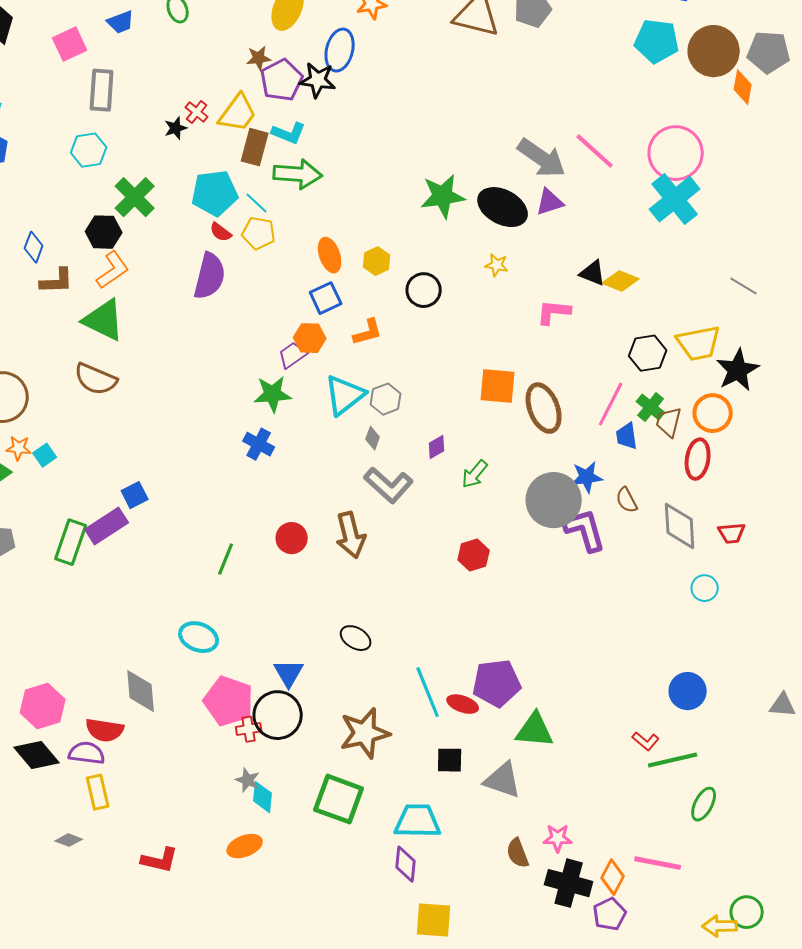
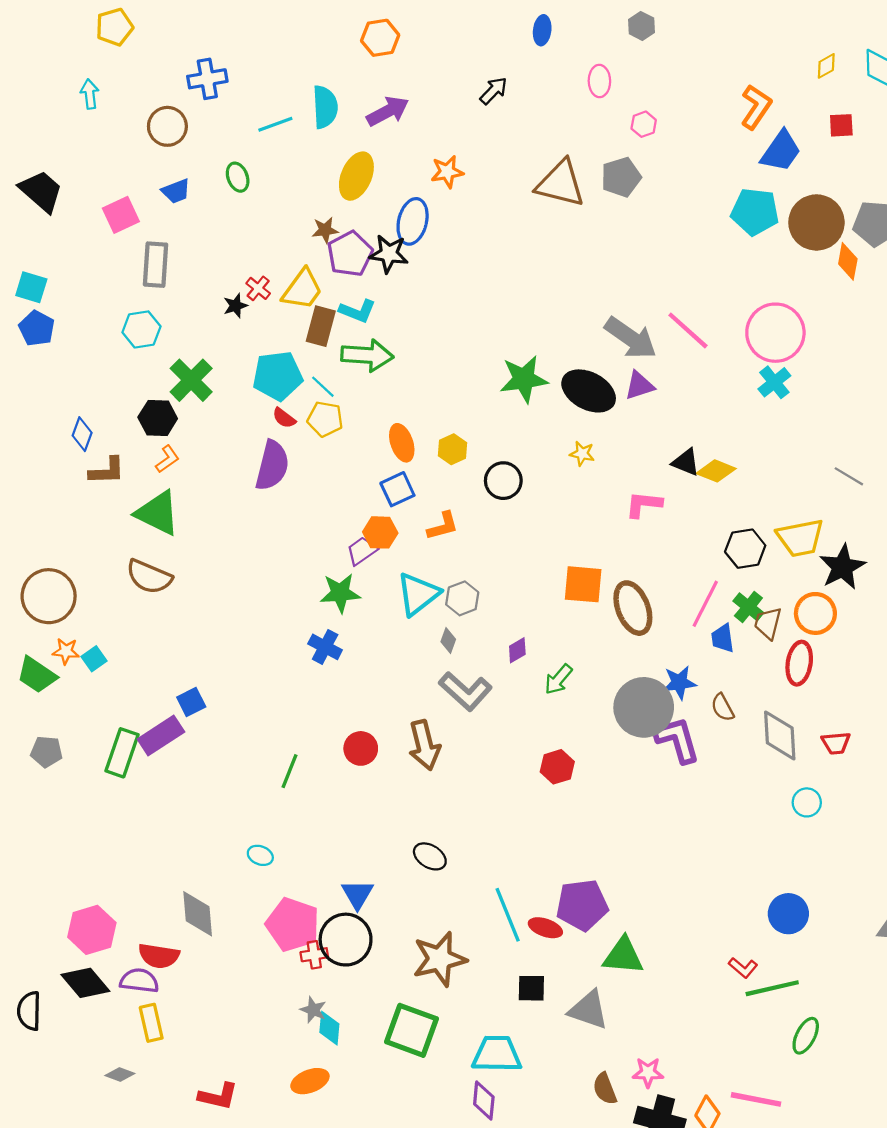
cyan cross: (675, 199) -> (774, 382), size x0.6
orange L-shape: (113, 270) -> (167, 459), size x0.7
cyan ellipse: (199, 637) -> (260, 855), size x0.6

